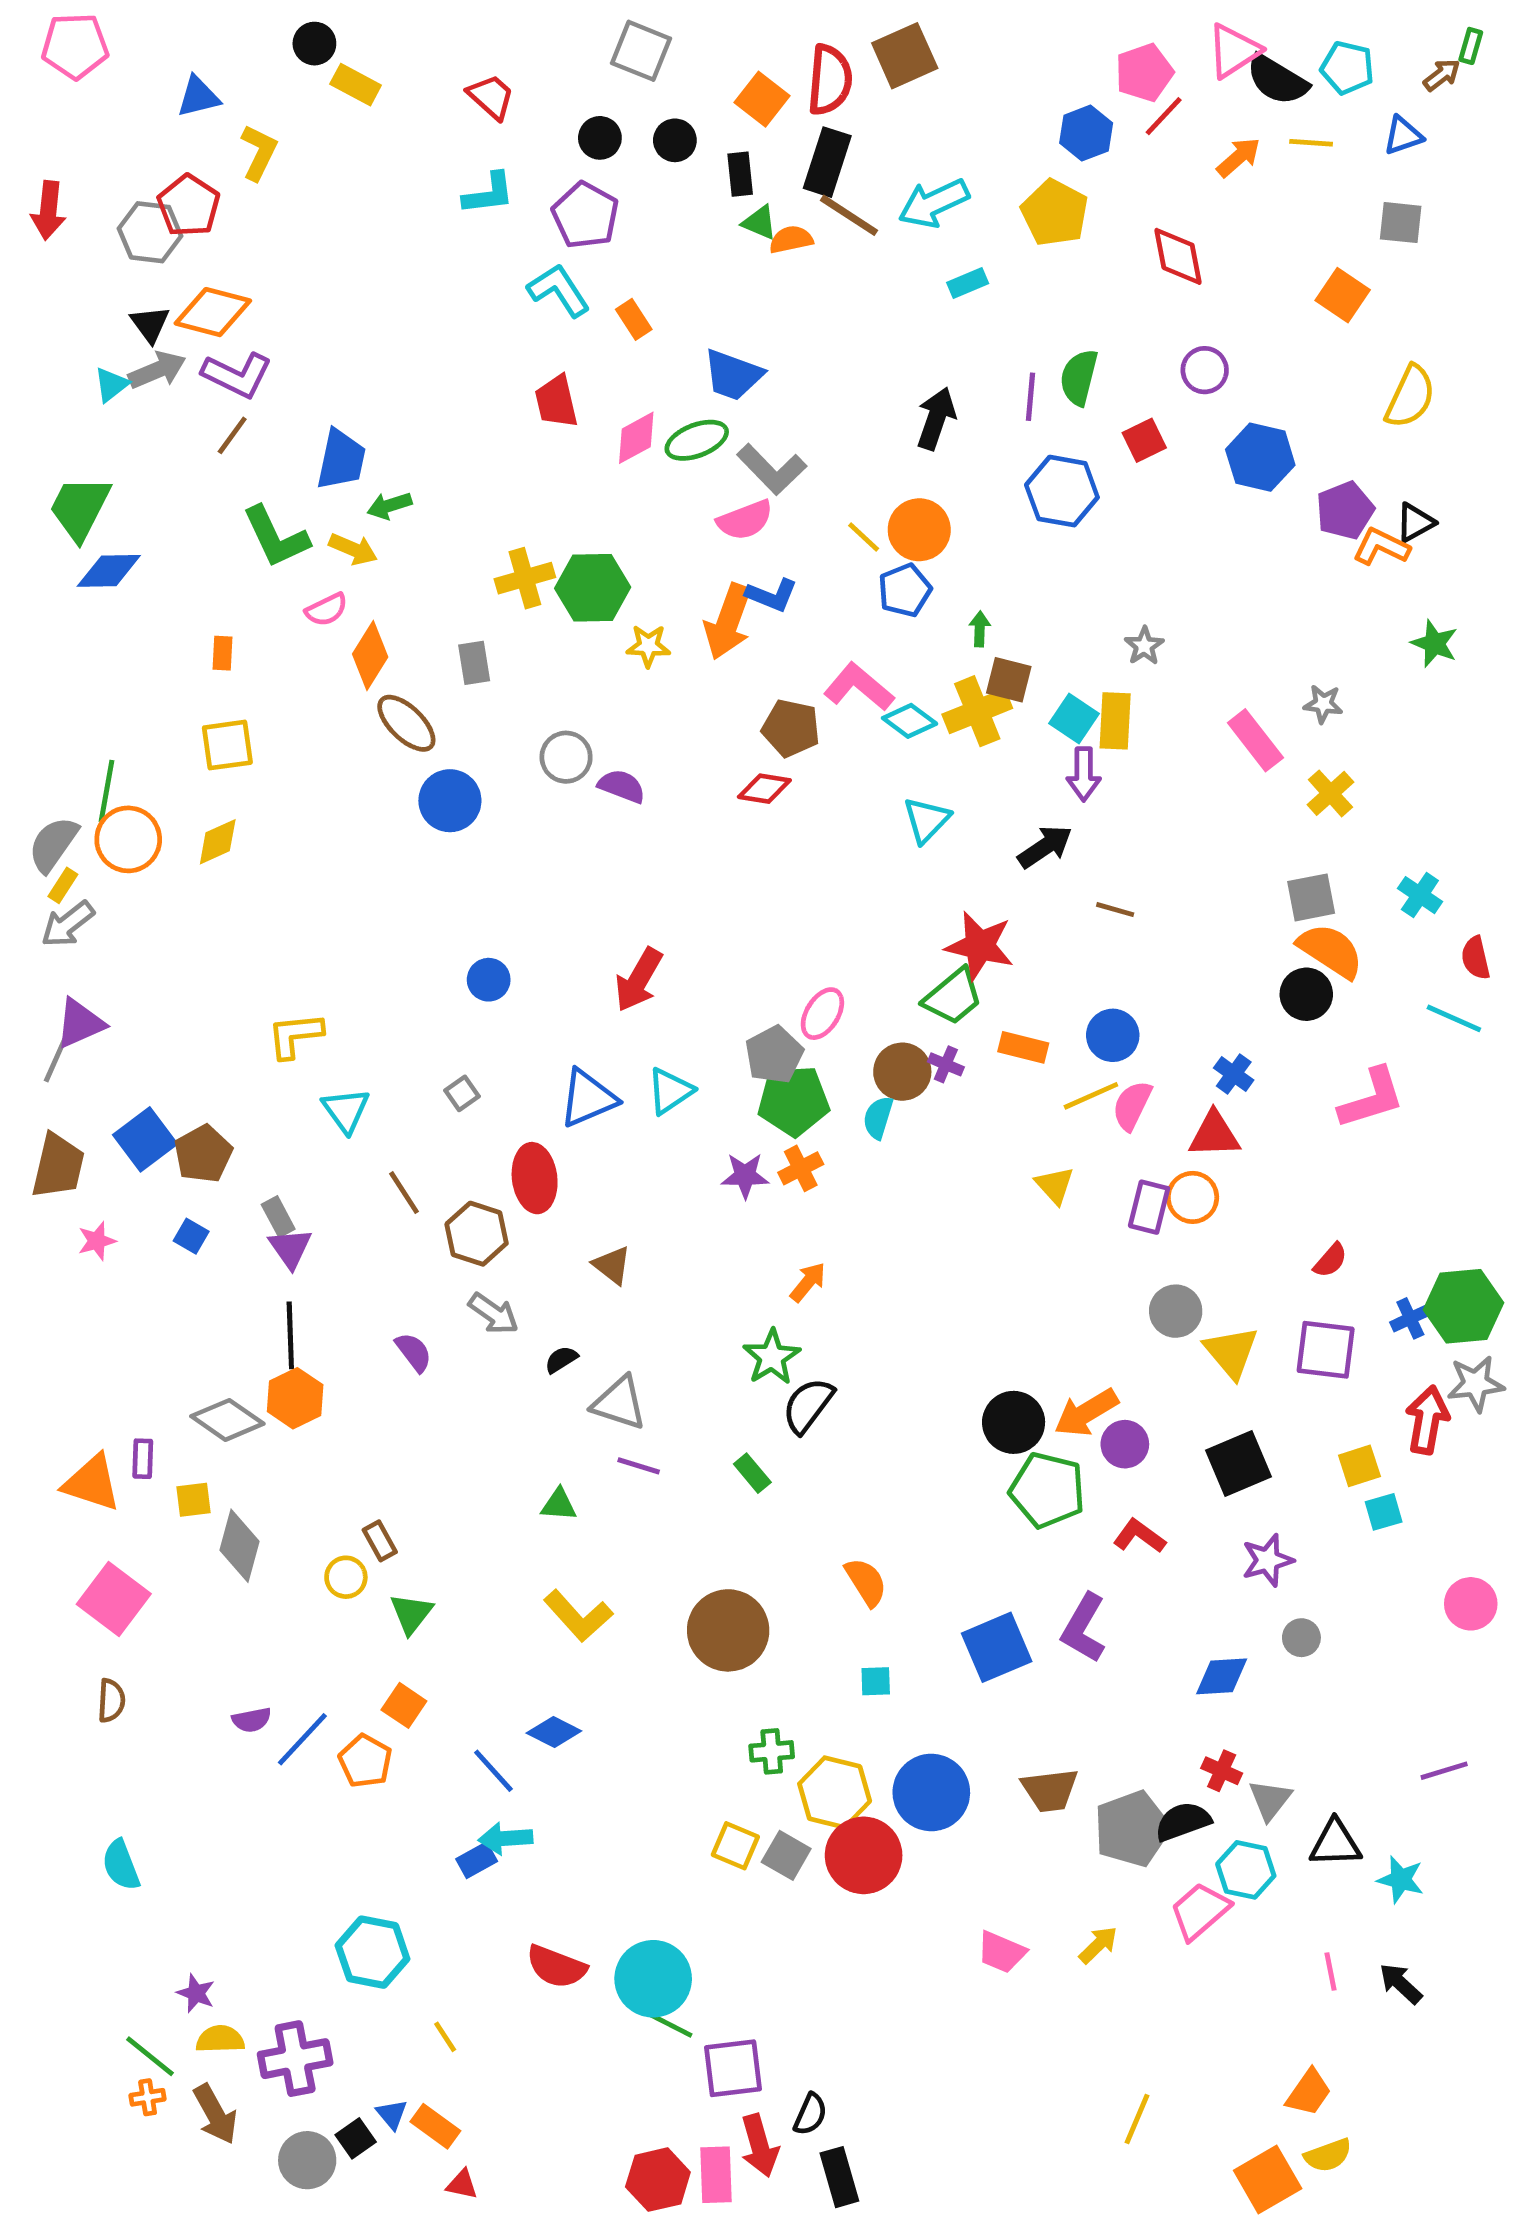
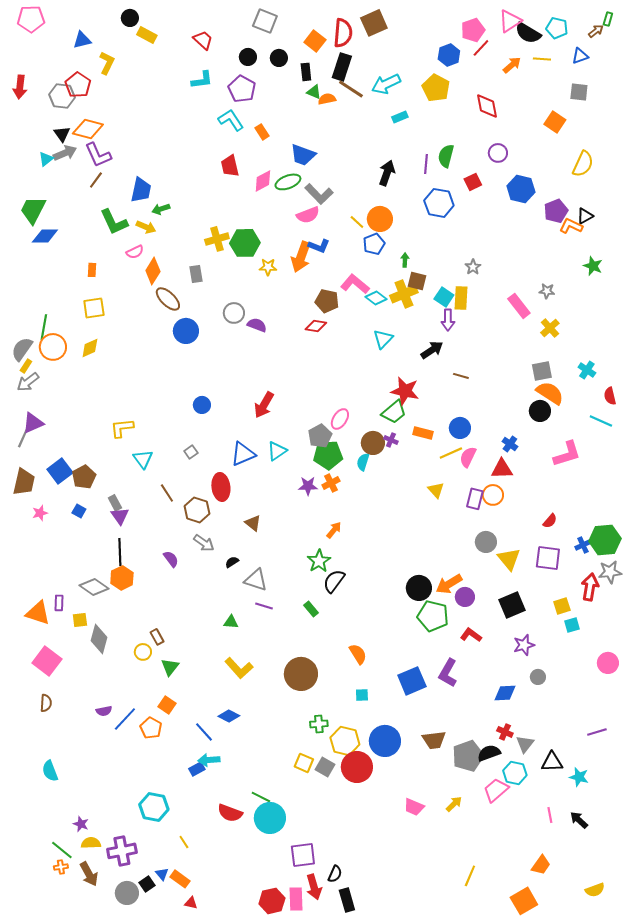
purple L-shape: (237, 375) -> (98, 155), turned 40
green line: (670, 2025) -> (261, 797), moved
yellow semicircle: (1328, 2155) -> (595, 890), moved

